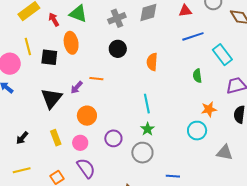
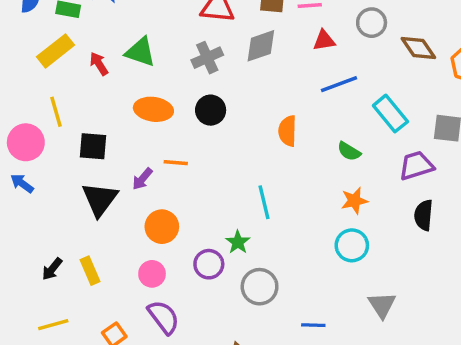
orange ellipse: (71, 43) -> (153, 109), moved, turned -70
black square: (49, 57) -> (93, 146), moved
orange semicircle: (152, 62) -> (288, 131), moved
green semicircle: (197, 76) -> (349, 151), turned -48
orange star: (209, 109) -> (354, 201), moved
green star: (148, 129) -> (238, 242), moved
yellow rectangle: (56, 138) -> (90, 271), moved
gray triangle: (225, 153) -> (382, 305), moved, turned 48

